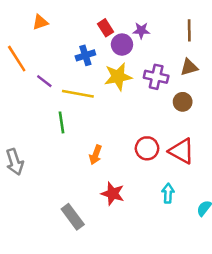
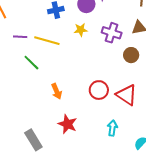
yellow star: (118, 77) -> (81, 30), size x0.6
purple line: (44, 81) -> (20, 37), moved, turned -40
green line: (61, 122) -> (31, 63), turned -42
orange arrow: (96, 155) -> (57, 91), turned -49

